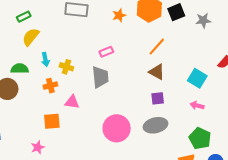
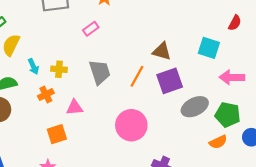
orange line: (157, 47) -> (137, 76), moved
pink rectangle: (106, 52) -> (91, 29), moved
purple square: (158, 98) -> (170, 81), size x1.6
pink arrow: (197, 105) -> (232, 77), moved, size x1.5
gray ellipse: (155, 125) -> (195, 107), moved

